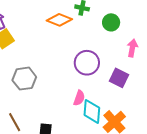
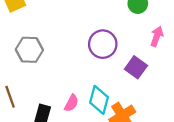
pink semicircle: (79, 98) -> (71, 103), moved

